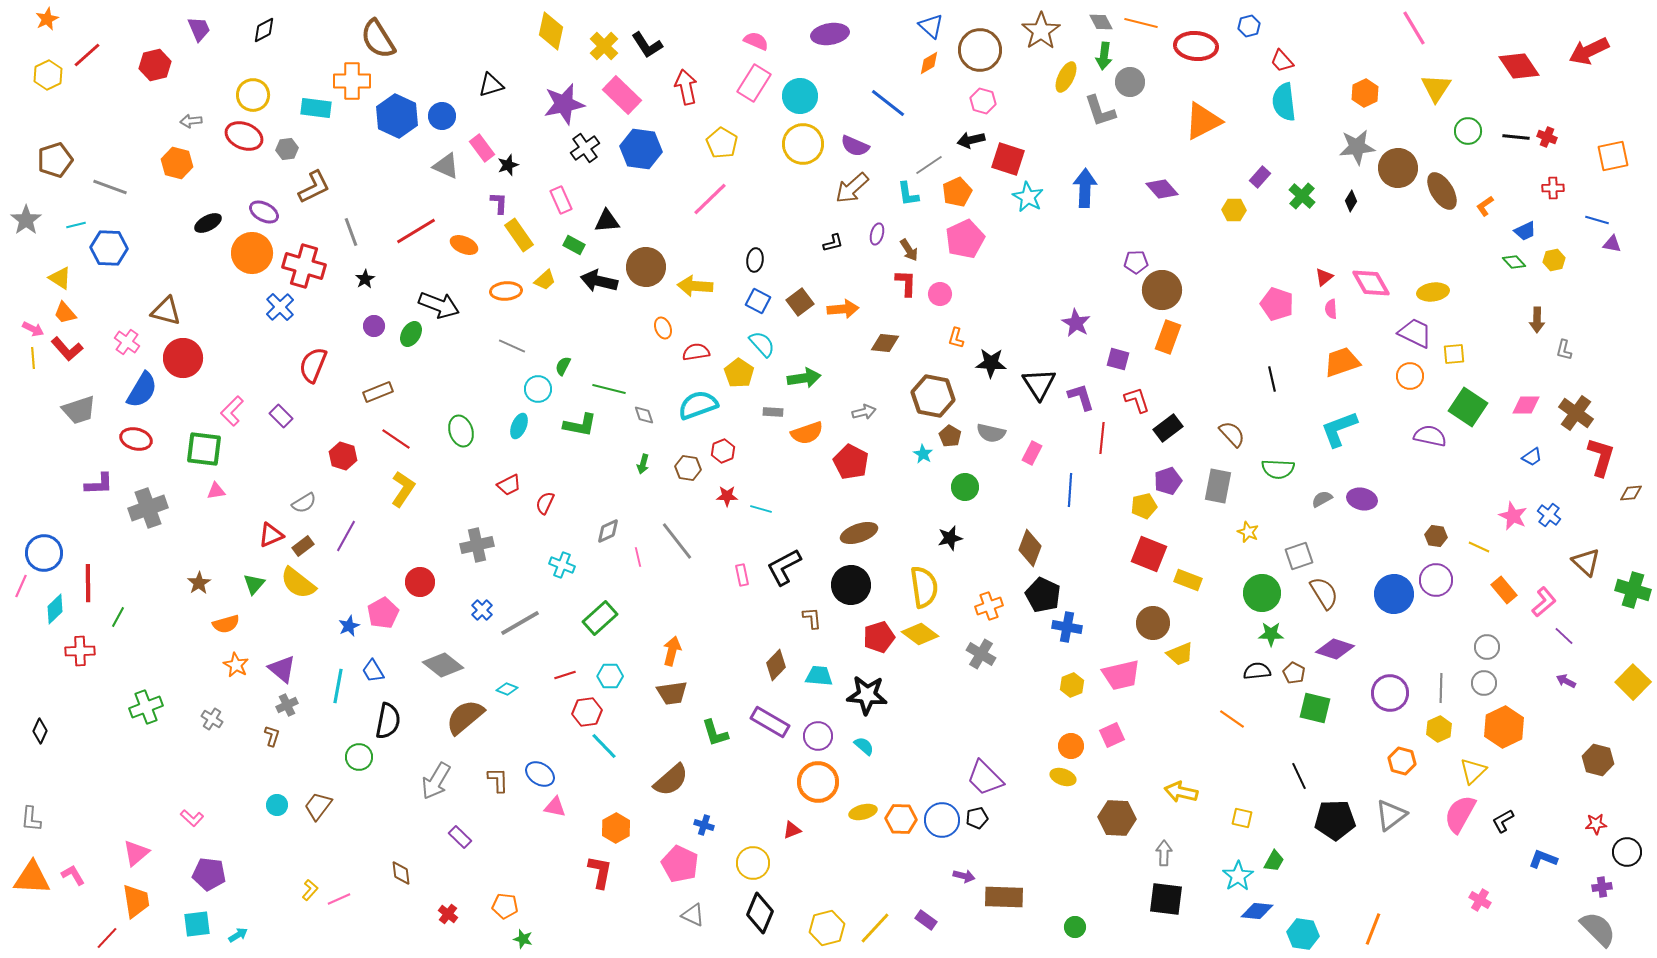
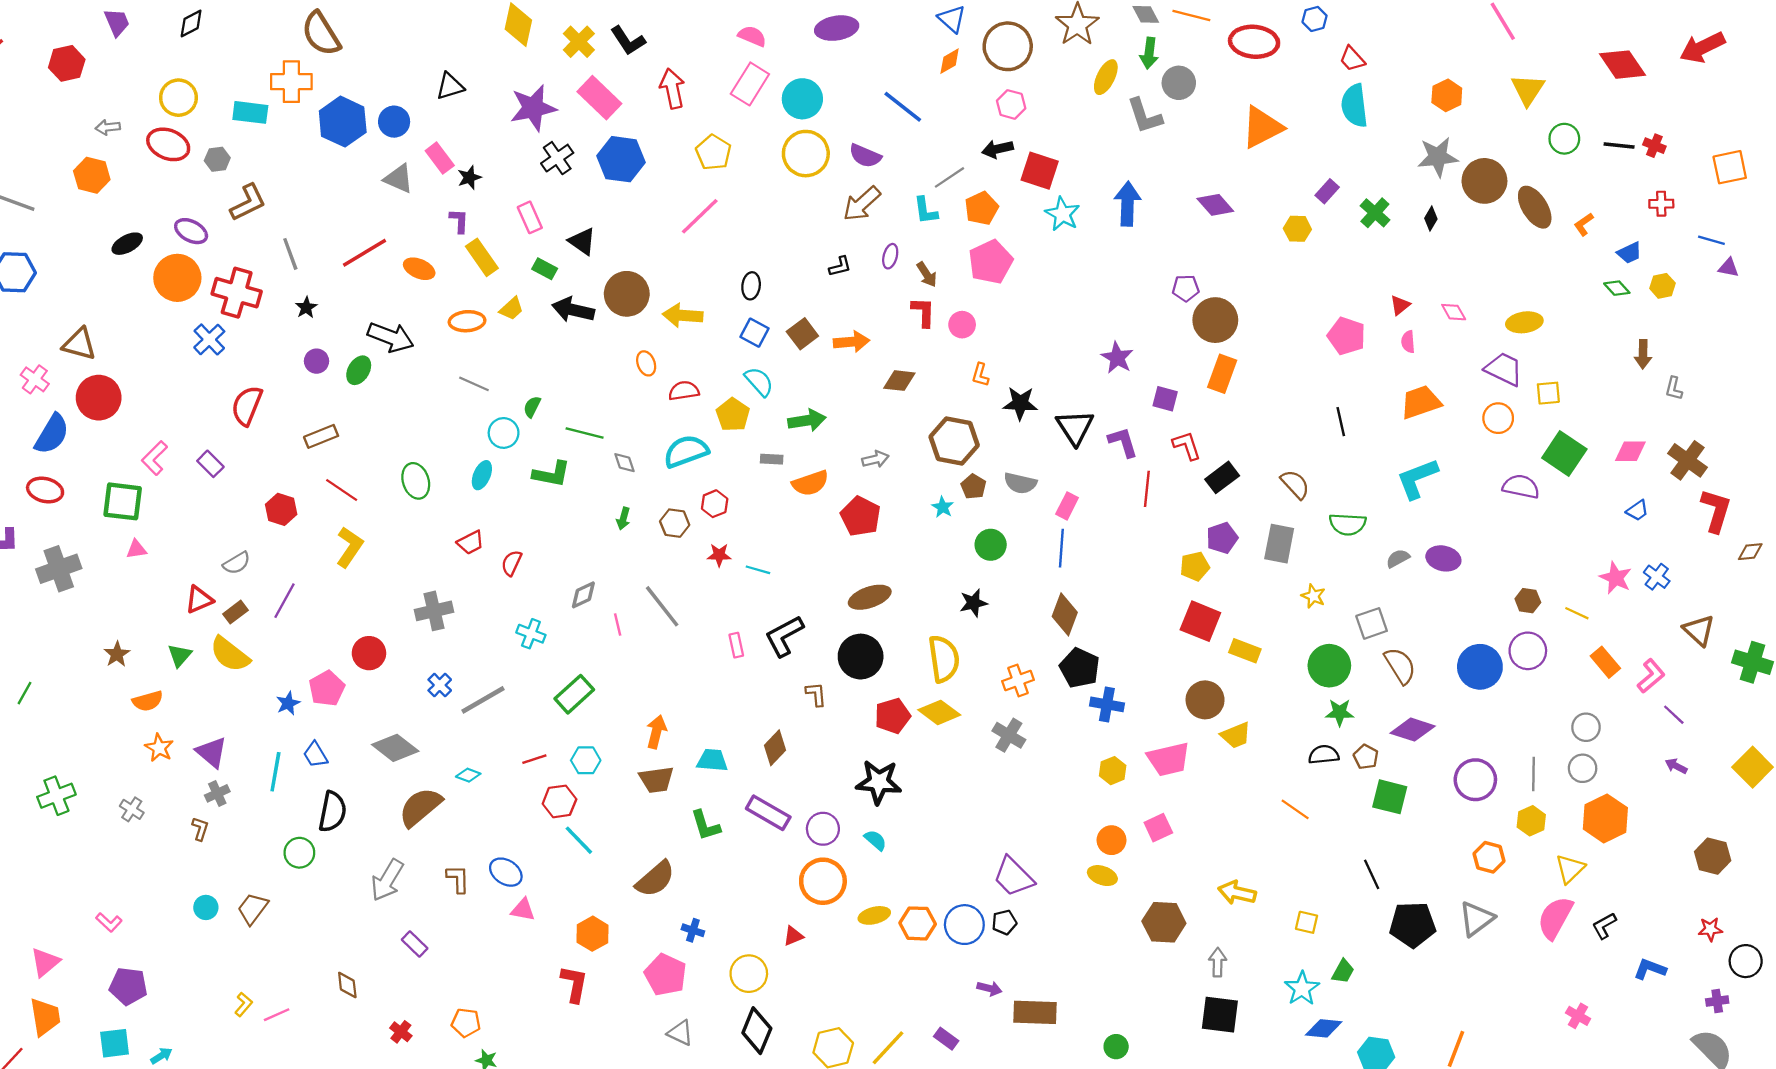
black triangle: (607, 221) -> (582, 241), turned 40
pink diamond: (1371, 283) -> (1454, 312), size x0.6
blue line: (1070, 490) -> (1061, 548), moved
cyan trapezoid: (819, 676) -> (712, 760), moved

